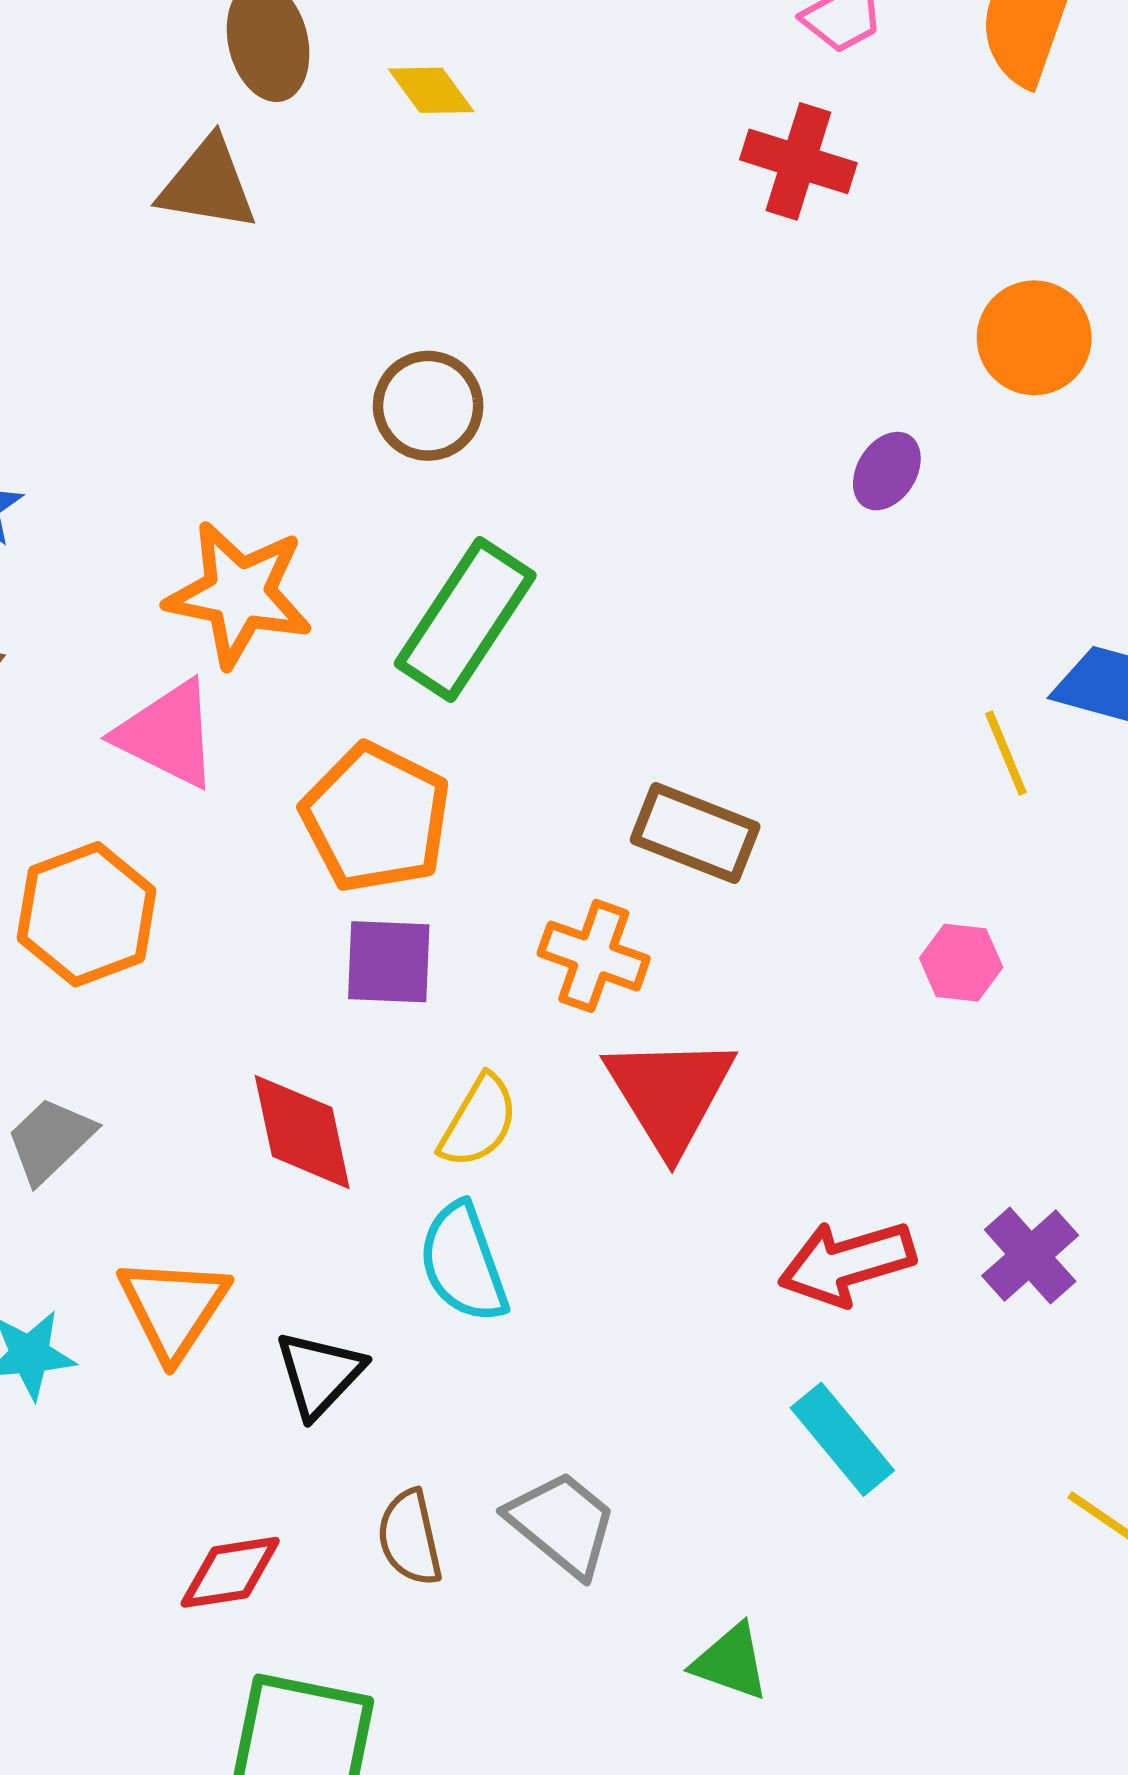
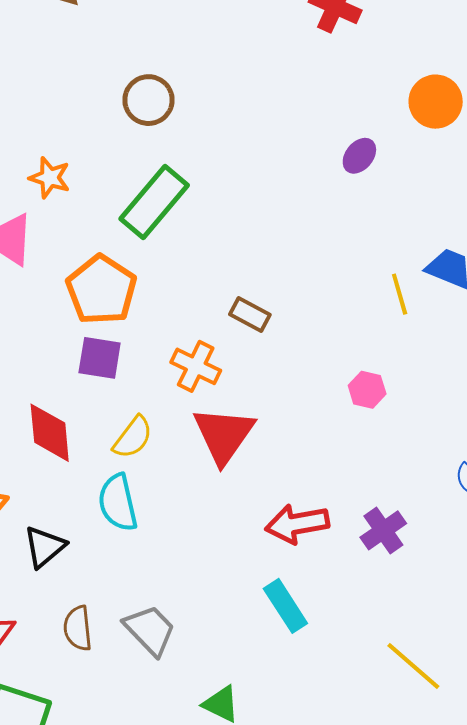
orange star: (239, 594) -> (50, 178), size x0.6
brown rectangle: (695, 833) -> (250, 314), size x0.7

